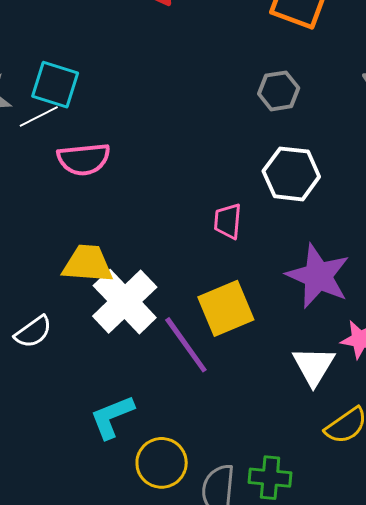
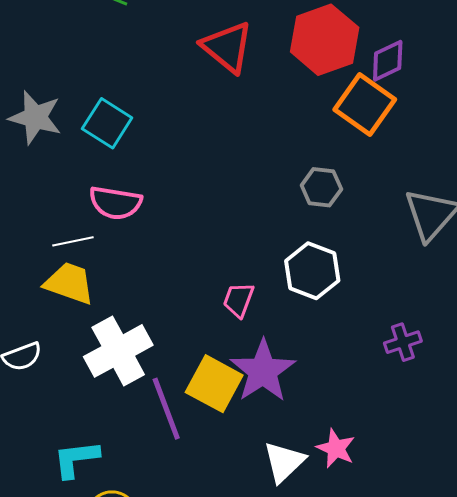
white line: (39, 116) -> (73, 241), moved
yellow trapezoid: (88, 264) -> (69, 283), moved
purple star: (318, 276) -> (263, 371), moved
yellow square: (226, 308) -> (214, 384), turned 36

